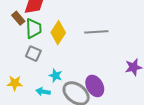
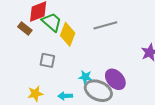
green trapezoid: (33, 29) -> (52, 22), moved, turned -35
cyan star: (55, 76) -> (85, 77), moved

